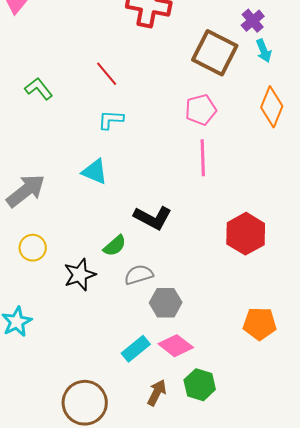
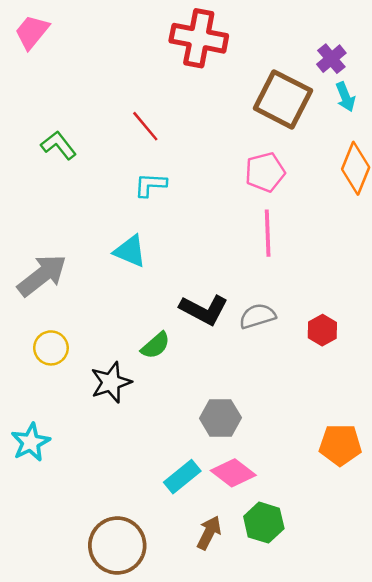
red hexagon: (246, 234) -> (322, 330), size x0.6
gray semicircle: (139, 275) -> (257, 316), moved

